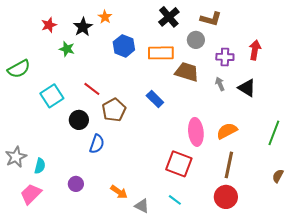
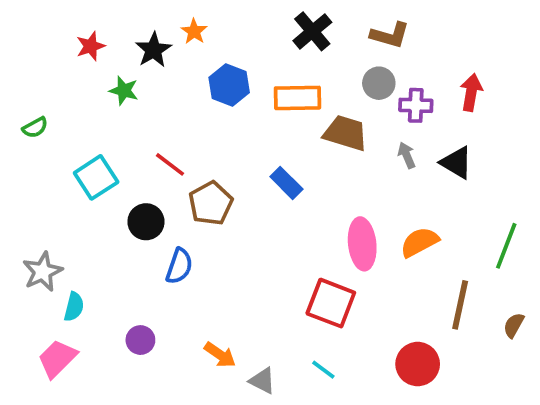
gray circle: (196, 40) -> (379, 83), moved
green semicircle: (19, 69) -> (35, 128), size x0.6
gray star: (16, 157) -> (43, 272), moved
brown line: (229, 165) -> (460, 305), moved

